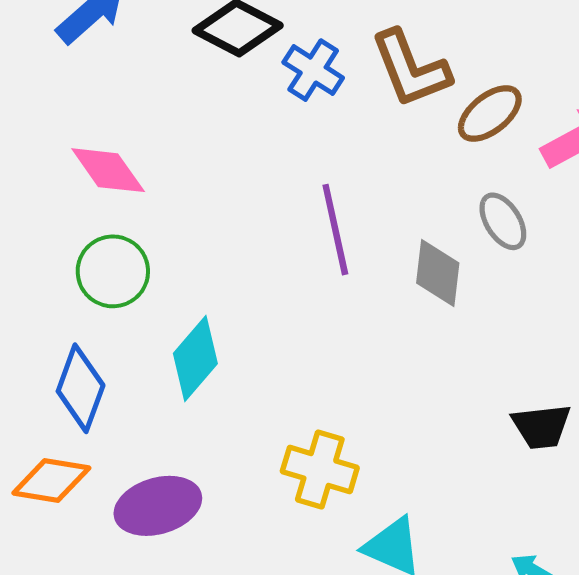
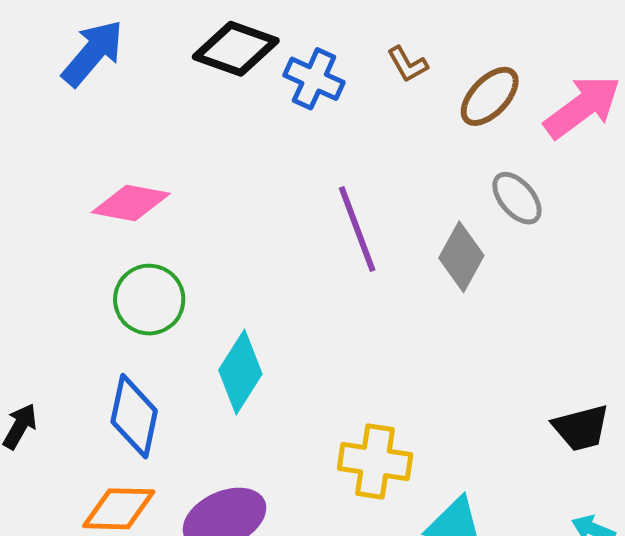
brown L-shape: (411, 69) -> (407, 64), size x0.5
pink diamond: (108, 170) -> (131, 203), turned -36
gray diamond: (438, 273) -> (461, 257), turned 30
black trapezoid: (541, 426) -> (581, 428), moved

